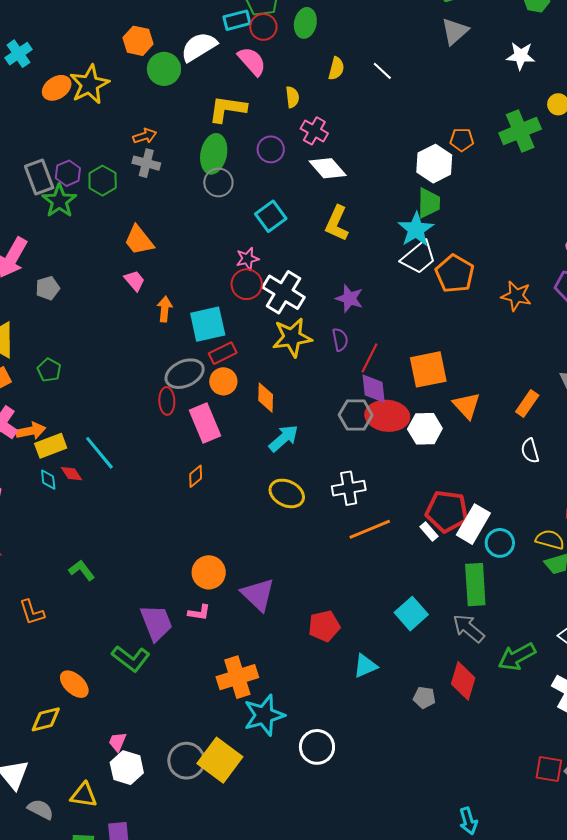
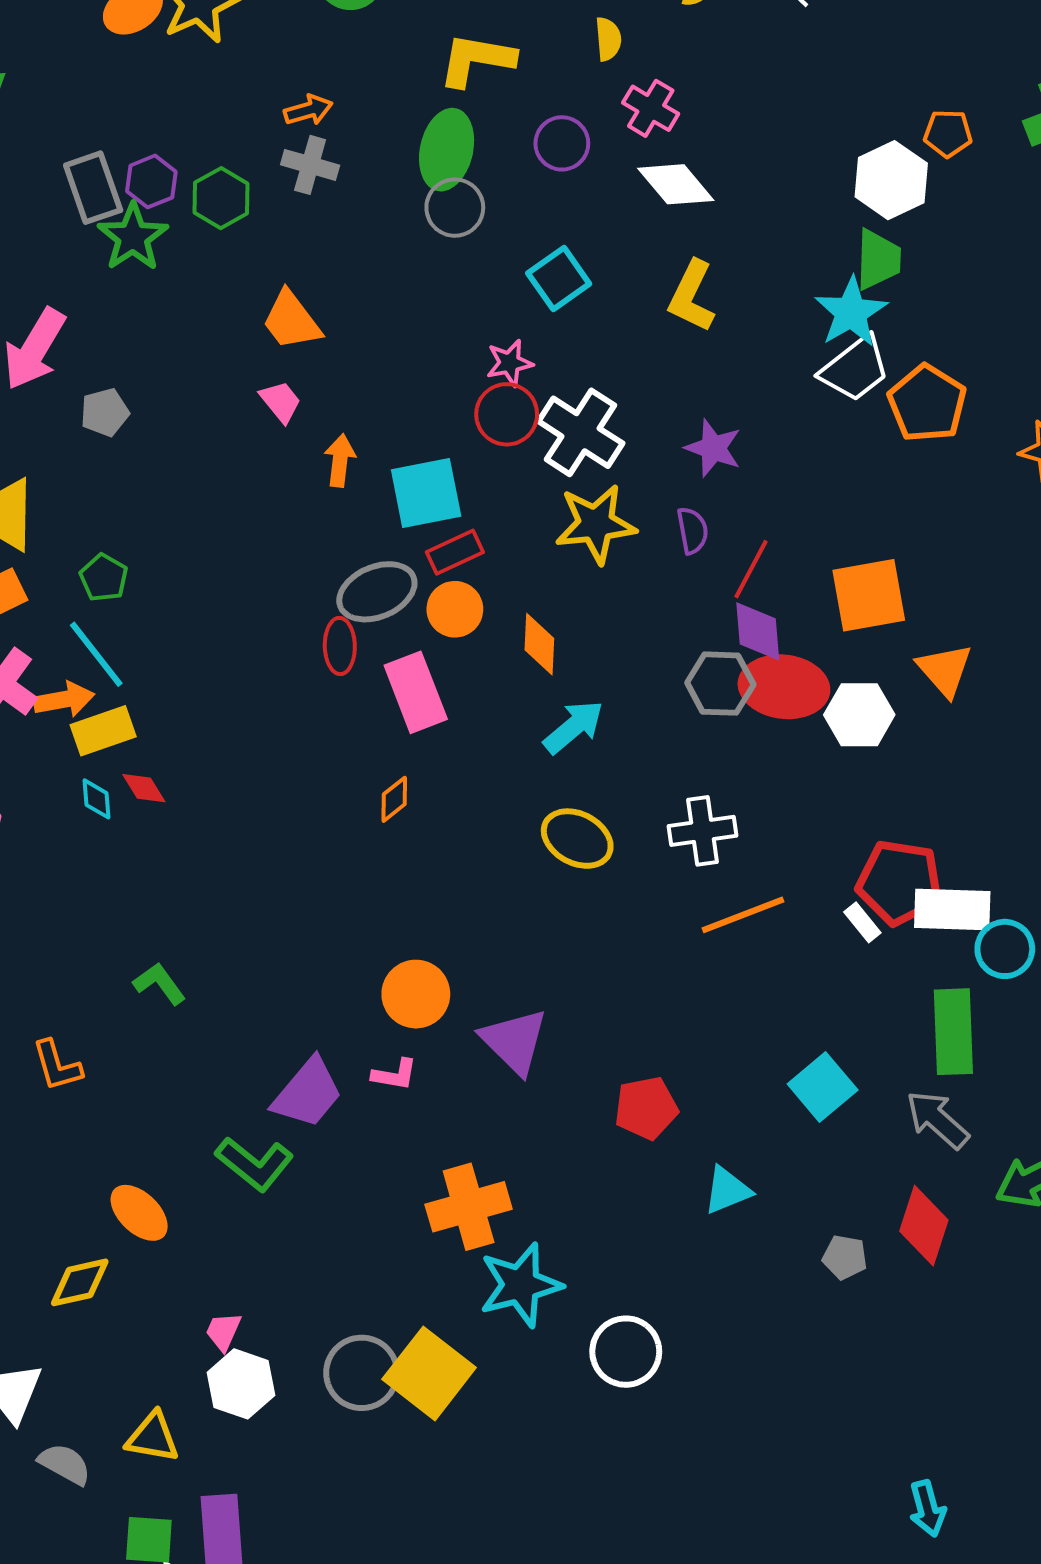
cyan line: (99, 453) -> (96, 654), moved
white rectangle: (473, 524) -> (952, 910), turned 60
purple trapezoid: (156, 623) -> (308, 1093), turned 60

